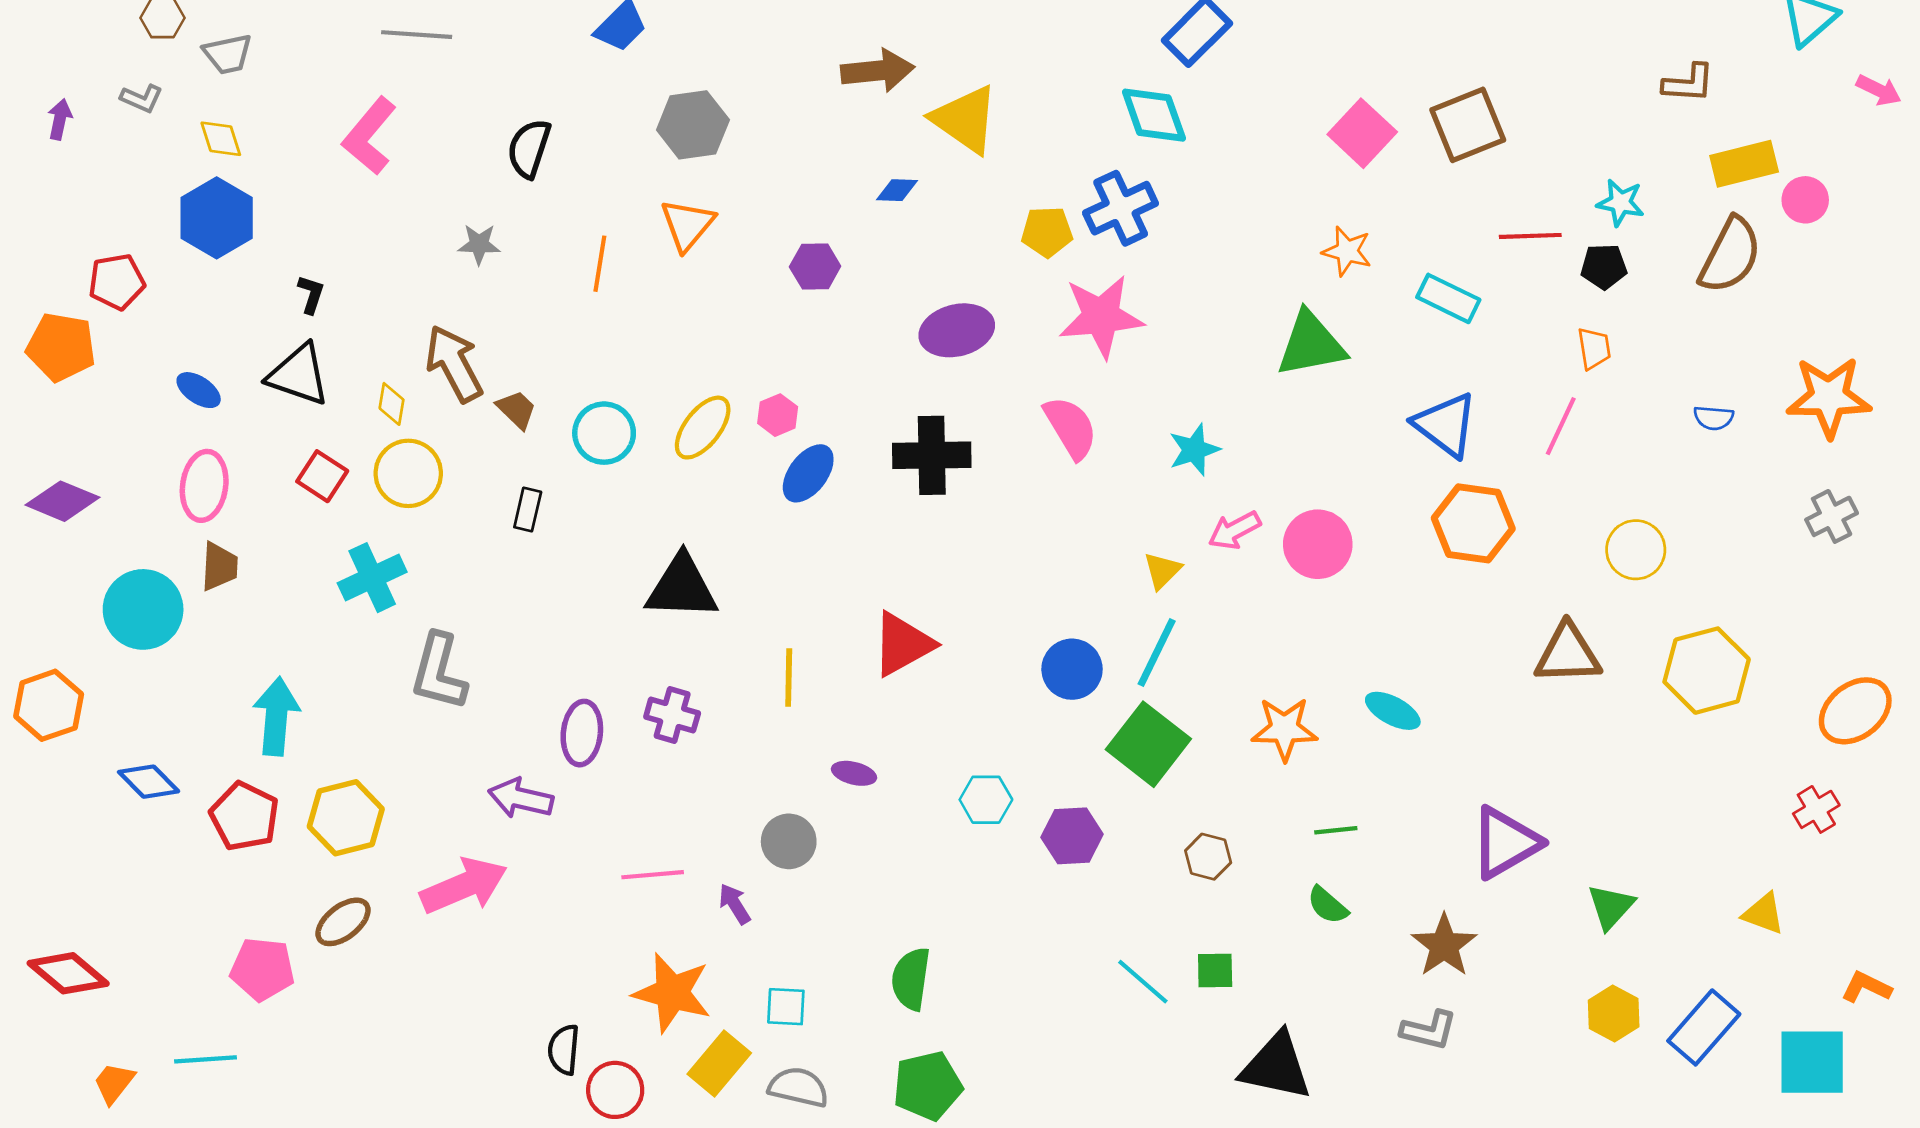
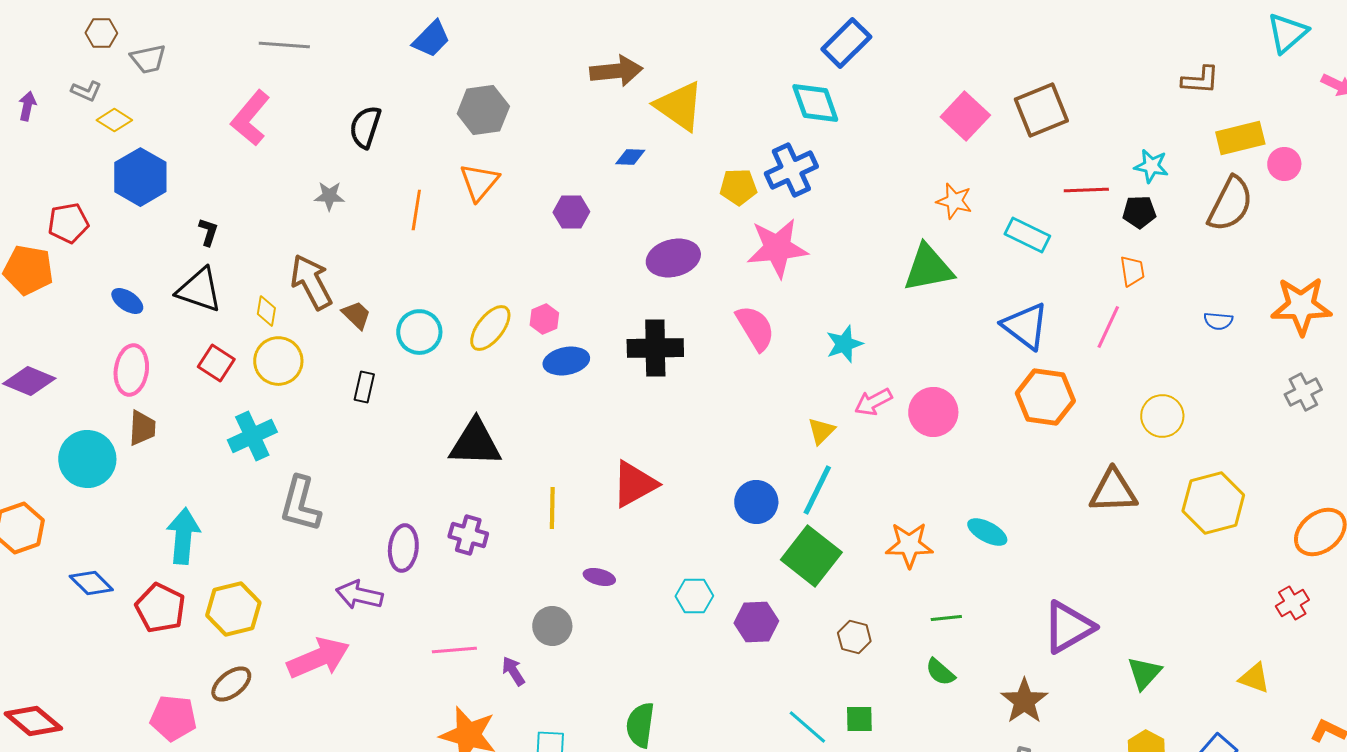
yellow diamond: (221, 139) -> (114, 120), moved, turned -40
blue ellipse: (808, 473) -> (566, 361), turned 42

